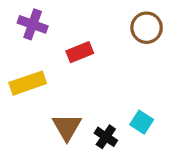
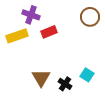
purple cross: (33, 24) -> (31, 15), moved
yellow rectangle: (28, 83) -> (17, 36), moved

